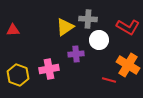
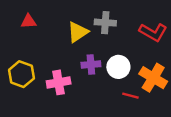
red triangle: (13, 30) -> (29, 21), moved
white circle: (99, 40) -> (118, 67), moved
yellow hexagon: (18, 75) -> (21, 74), moved

